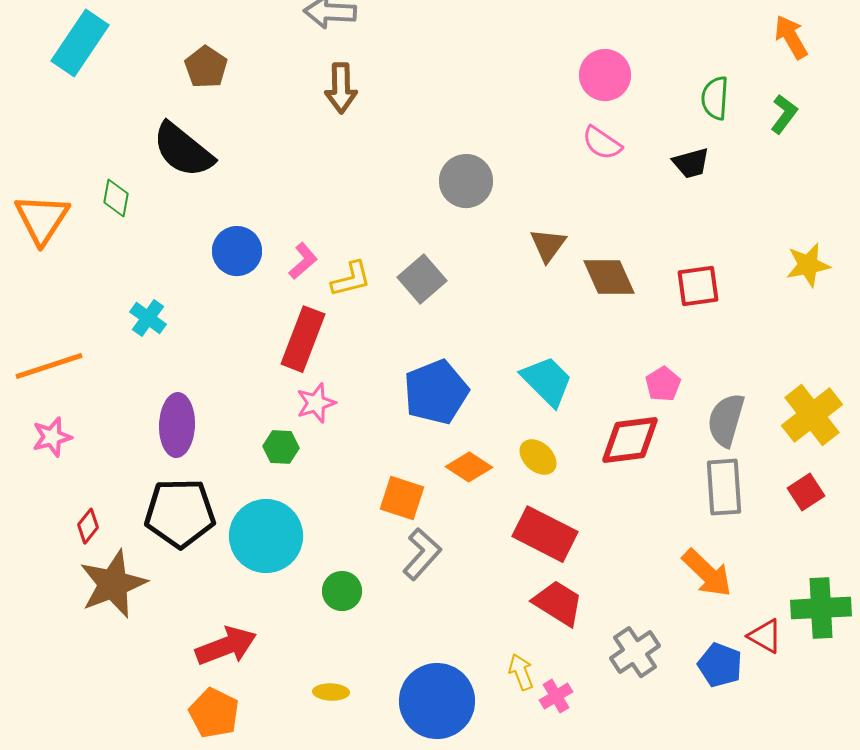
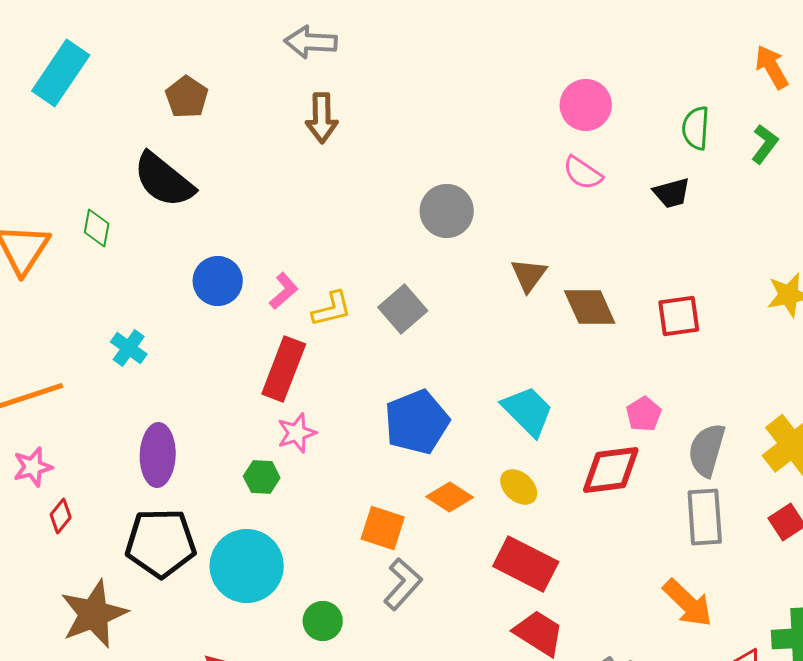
red diamond: (88, 526) -> (61, 516), moved

